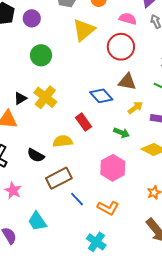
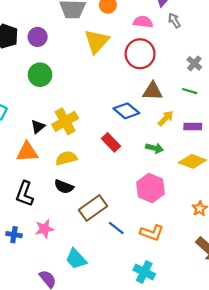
green circle: (41, 55) -> (40, 75), moved
yellow cross: (45, 97) -> (65, 121), turned 30
yellow semicircle: (63, 141) -> (66, 158), moved
pink star: (13, 190) -> (45, 229), turned -30

